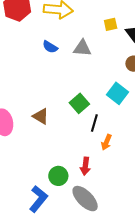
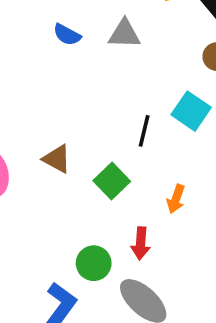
green square: (79, 103) -> (112, 181), moved
black line: (94, 123) -> (144, 131), moved

